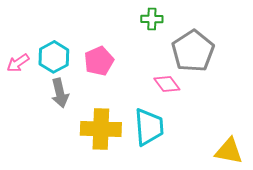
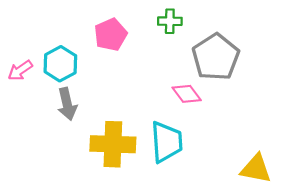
pink pentagon: (99, 61) -> (111, 35), moved

